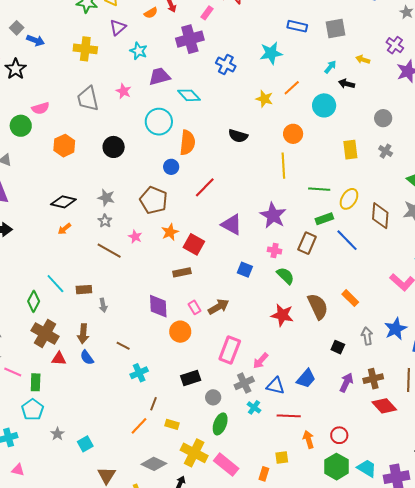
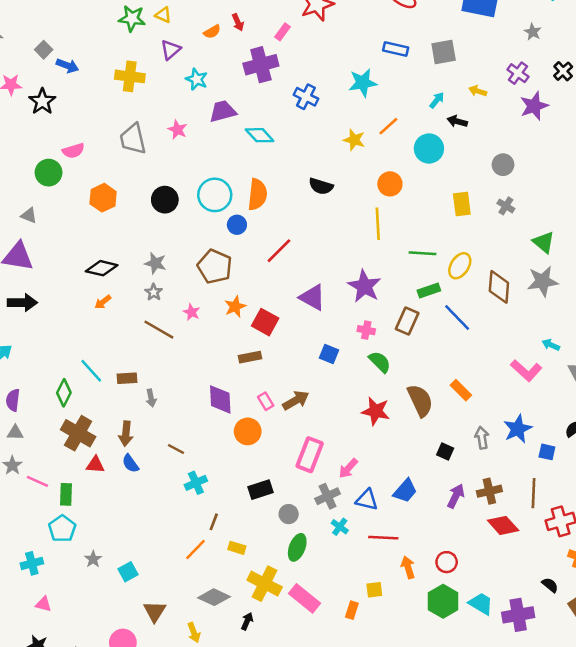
cyan circle: (159, 122) -> (215, 195), moved

